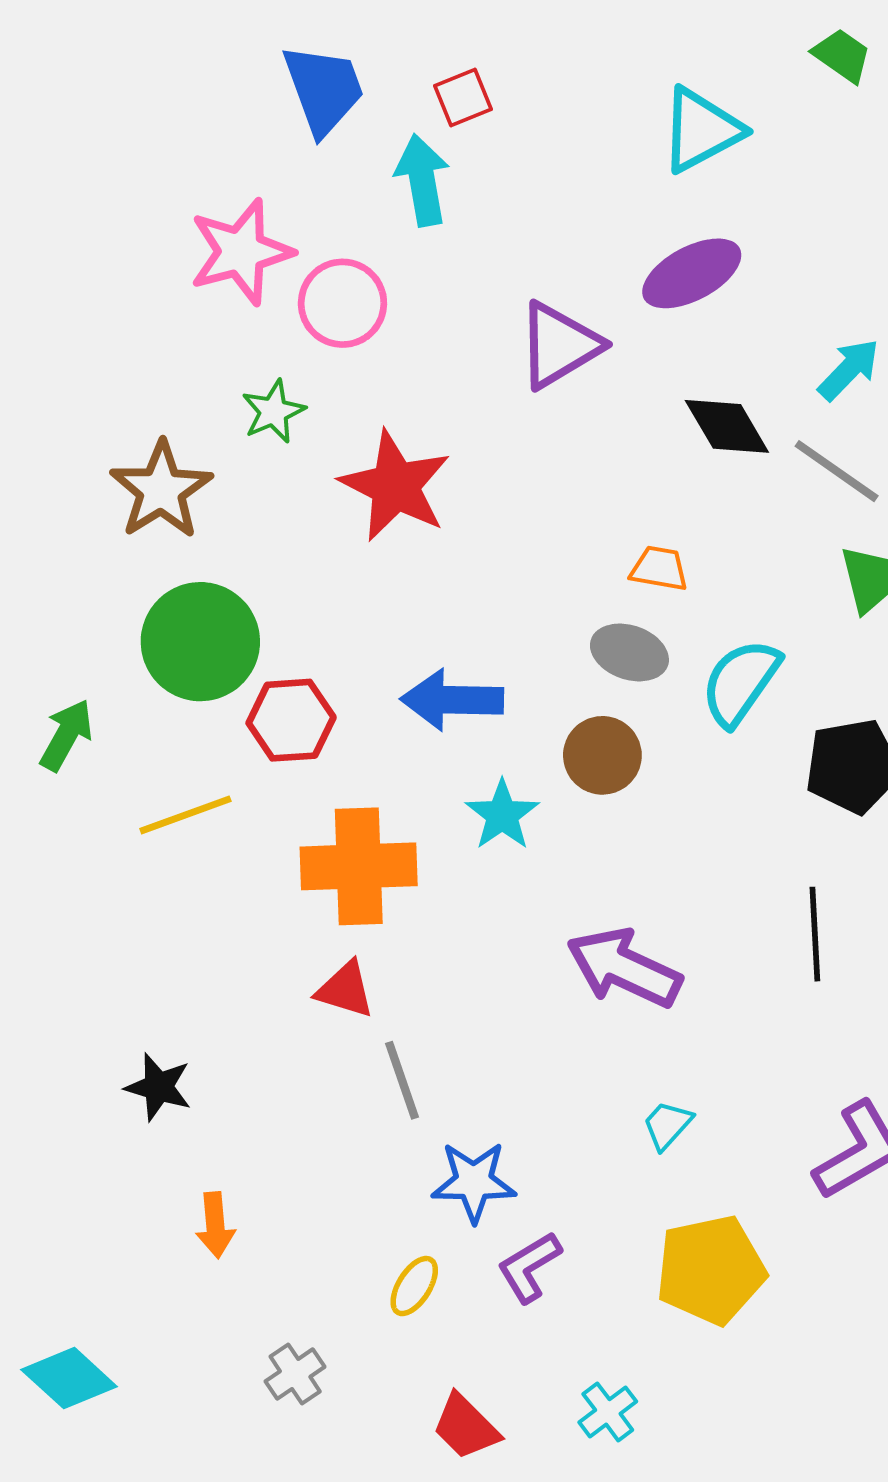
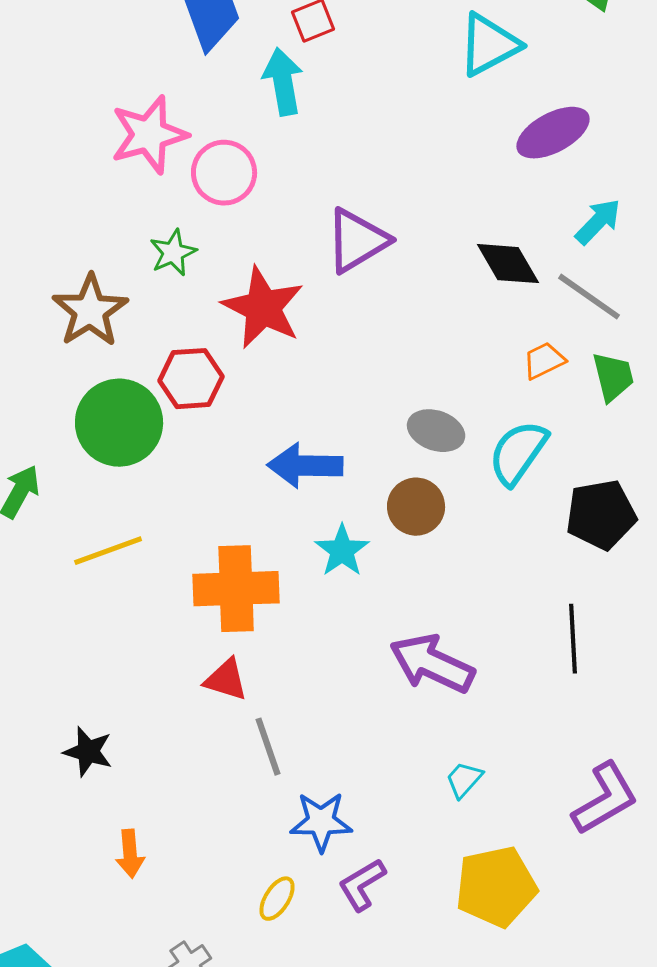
purple ellipse: (692, 273) -> (553, 133), moved
purple triangle: (559, 345) -> (357, 241), moved
orange trapezoid: (659, 569) -> (544, 361), moved, turned -36
red hexagon: (291, 720) -> (191, 379), moved

